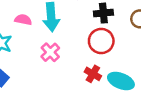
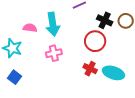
black cross: (103, 13) -> (105, 20), moved, turned 35
pink cross: (50, 52) -> (54, 53), turned 35

